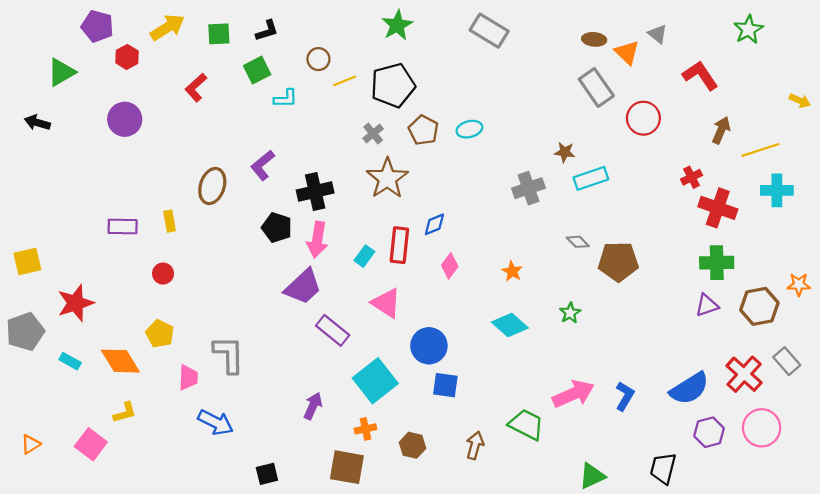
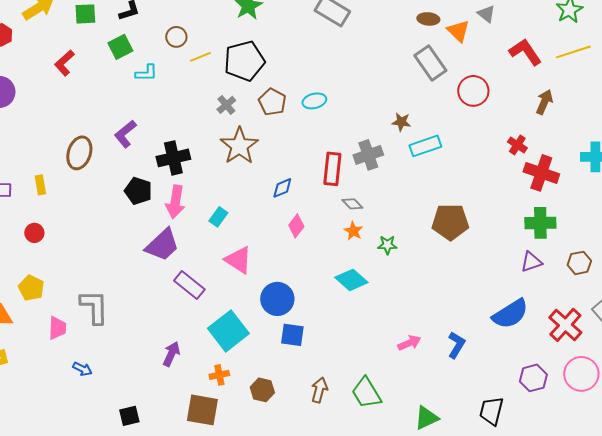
yellow line: (760, 150) -> (573, 52), moved
red cross: (692, 177) -> (517, 145), turned -30
gray diamond: (578, 242) -> (352, 204), moved
red rectangle: (399, 245) -> (332, 169), moved
brown hexagon: (759, 306) -> (579, 263), size x0.7
green star: (570, 313) -> (387, 245), moved, turned 30
blue semicircle: (689, 388) -> (510, 314), moved
pink arrow: (573, 394) -> (409, 343), size x0.6
blue arrow: (216, 422) -> (82, 369), size x0.6
green trapezoid: (526, 425) -> (366, 393), moved, turned -148

